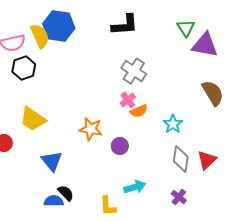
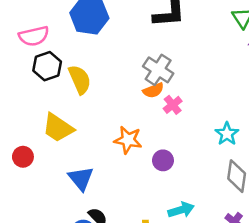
yellow semicircle: (40, 36) -> (80, 79), moved
gray cross: (134, 71) -> (158, 70), moved
orange semicircle: (139, 111) -> (153, 90), moved

